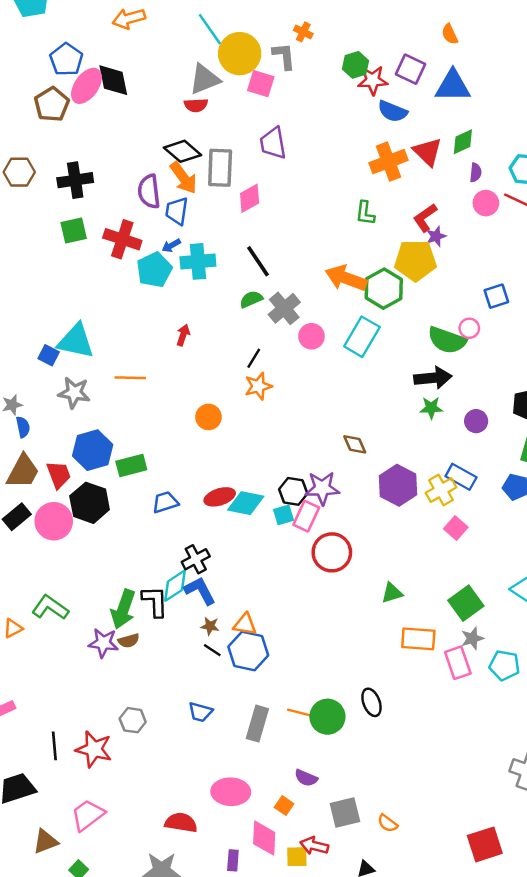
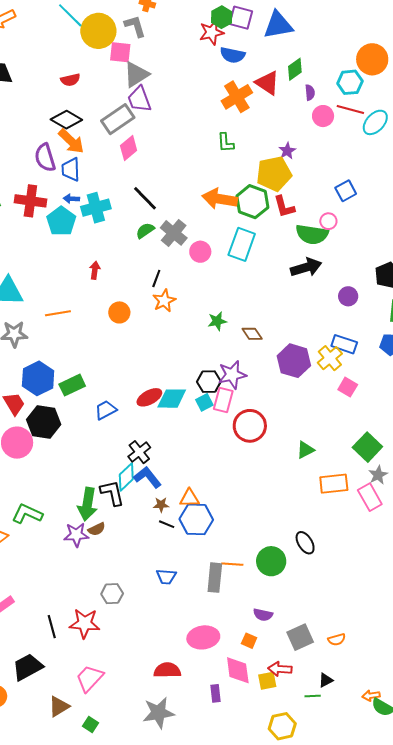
green hexagon: (355, 65) -> (222, 17), moved
gray triangle: (205, 79) -> (136, 74), moved
gray rectangle: (220, 168) -> (118, 119), moved, turned 64
red L-shape: (425, 218) -> (284, 207), moved, turned -60
blue arrow: (171, 246) -> (71, 199), turned 42
green star: (431, 408) -> (217, 321), moved
orange circle: (208, 417) -> (119, 312), moved
orange line: (300, 713) -> (232, 564), moved
orange semicircle: (388, 823) -> (337, 640), turned -42

